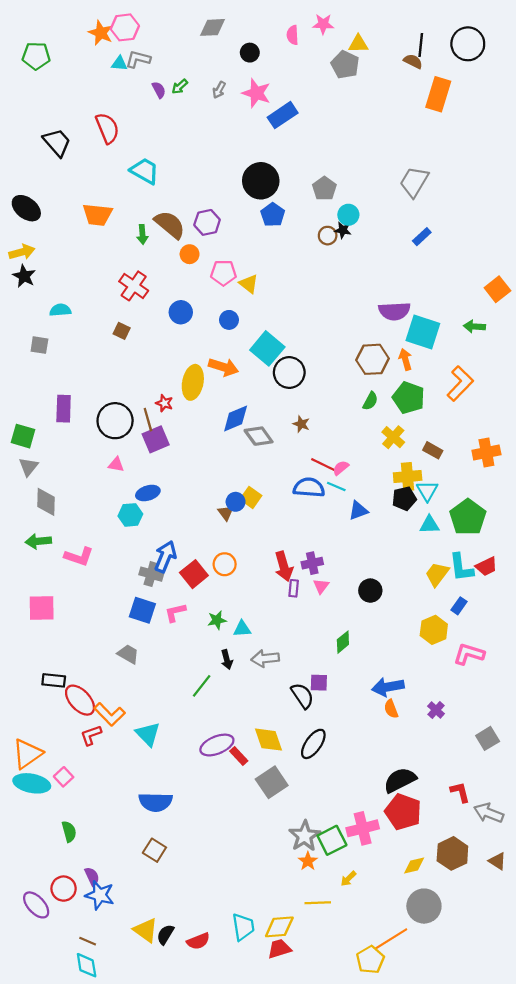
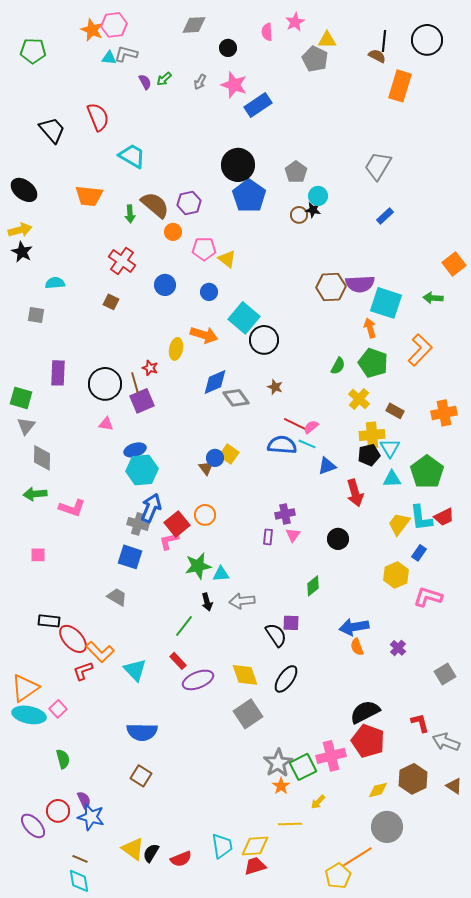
pink star: (323, 24) -> (295, 22), turned -30
blue pentagon: (273, 215) -> (249, 196), size x1.5
brown hexagon: (372, 359) -> (331, 287), moved
yellow ellipse: (193, 382) -> (176, 349), size x0.7
cyan hexagon: (130, 515) -> (142, 470), moved, size x1.4
red arrow: (284, 566) -> (355, 493), moved
pink square: (42, 608) -> (38, 555), size x0.6
pink L-shape: (175, 612) -> (169, 541), moved
green star: (217, 620) -> (198, 566), size x1.5
red rectangle: (239, 756) -> (178, 661), moved

